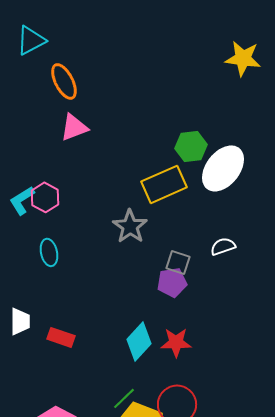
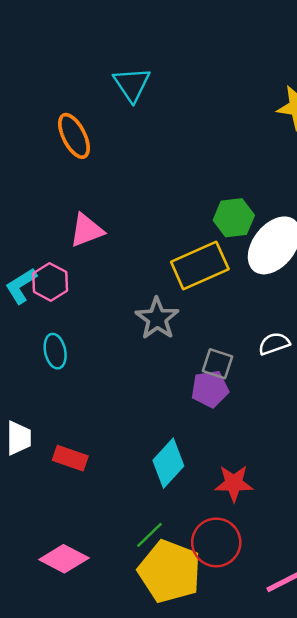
cyan triangle: (31, 40) -> (132, 84), moved, turned -36
pink triangle: (74, 127) -> (87, 230), moved
red star: (176, 342) -> (234, 483), moved

